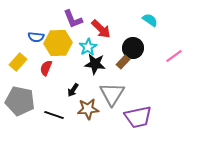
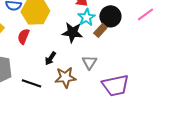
cyan star: (88, 47) -> (86, 17), moved
pink line: (174, 56) -> (145, 14), moved
gray triangle: (112, 94) -> (89, 62), size x0.6

